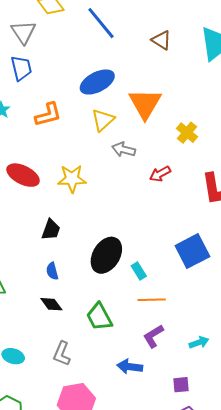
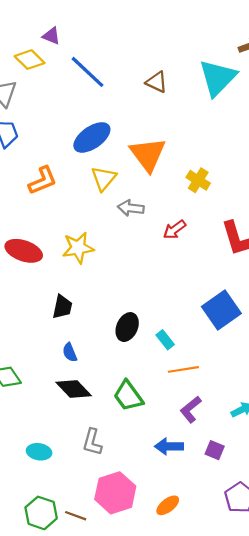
black ellipse: (106, 255) -> (127, 327), size x0.7
black diamond: (51, 304) -> (74, 389), size x1.4
purple square: (181, 385) -> (215, 450), moved, turned 36

